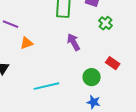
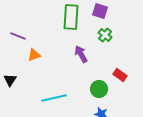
green cross: (106, 23) -> (105, 35), moved

